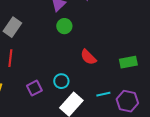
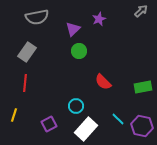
purple square: (34, 88) -> (49, 124), moved
cyan line: (103, 94) -> (118, 119), turned 56

